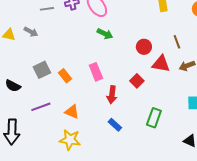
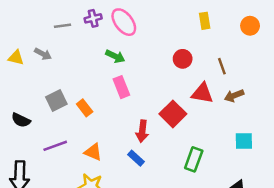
green arrow: (105, 34) -> (115, 56), moved
red circle: (144, 47) -> (183, 59), moved
pink rectangle: (96, 72) -> (121, 87), moved
red square: (137, 81) -> (173, 114), size x1.5
blue rectangle: (115, 125) -> (136, 158), moved

